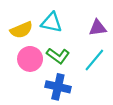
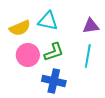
green L-shape: (58, 56) -> (54, 52), turned -55
cyan line: (94, 60) -> (88, 56), turned -30

